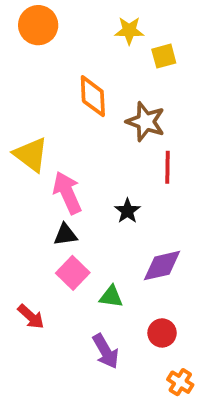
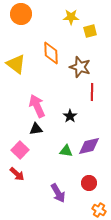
yellow triangle: (31, 154) -> (16, 64), moved
pink square: (73, 273) -> (20, 150), moved
green triangle: (111, 297) -> (66, 151), moved

